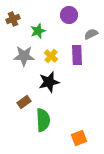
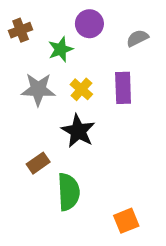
purple circle: (69, 15) -> (89, 24), moved
gray semicircle: (91, 34) -> (137, 38), moved
black star: (49, 82) -> (78, 131), turned -30

